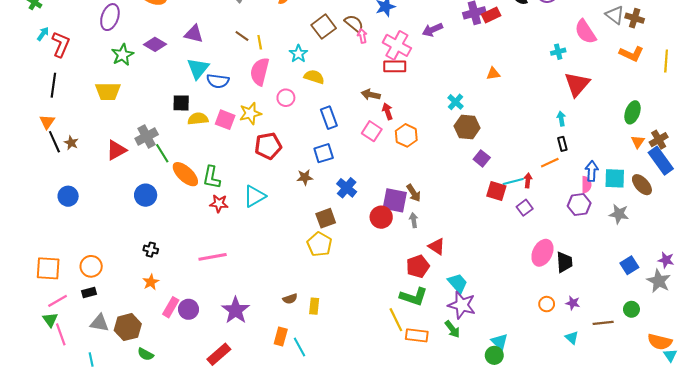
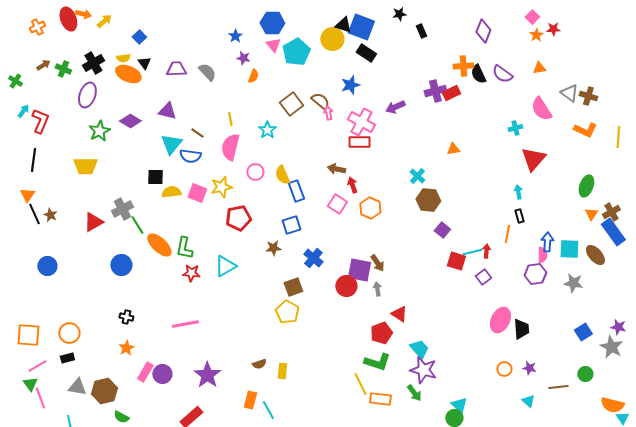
brown line: (242, 36) -> (197, 133), moved
yellow semicircle: (314, 77) -> (282, 175), moved, turned -132
orange line: (550, 163) -> (507, 234), turned -54

